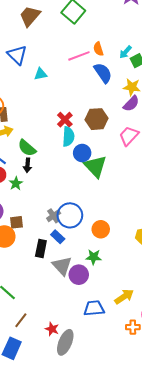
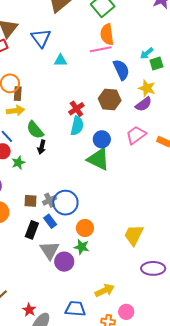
orange semicircle: (98, 49) -> (107, 34), moved, size x1.5
brown hexagon: (97, 119) -> (110, 99), moved
blue circle: (82, 153) -> (102, 139), moved
black arrow: (27, 165) -> (42, 147), moved
green triangle: (95, 166) -> (98, 159), turned -30
brown square: (17, 222) -> (30, 201), moved
orange circle: (101, 229) -> (85, 228), moved
blue trapezoid: (94, 308) -> (75, 309), moved

